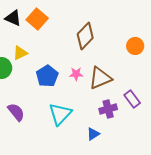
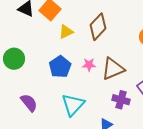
yellow triangle: (20, 53) -> (66, 32), moved
purple cross: (108, 109) -> (121, 100), turned 30

